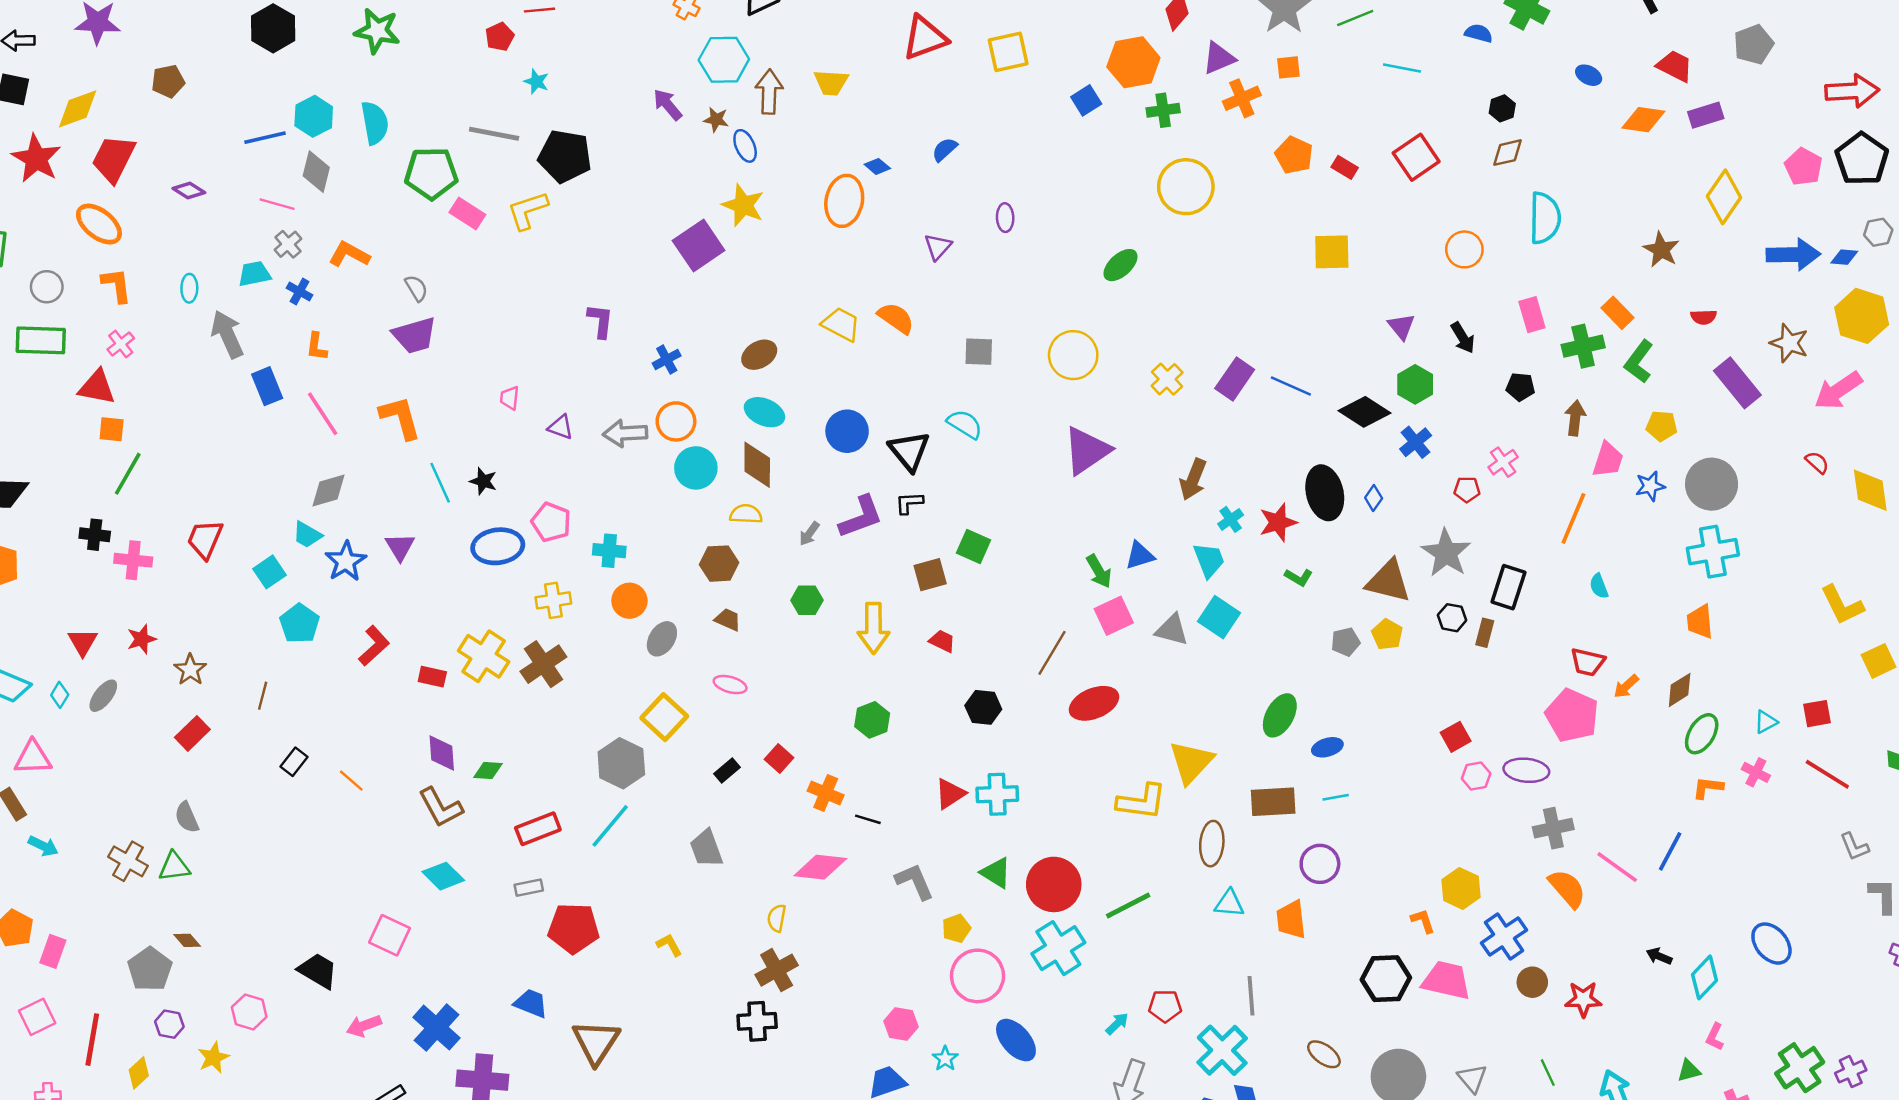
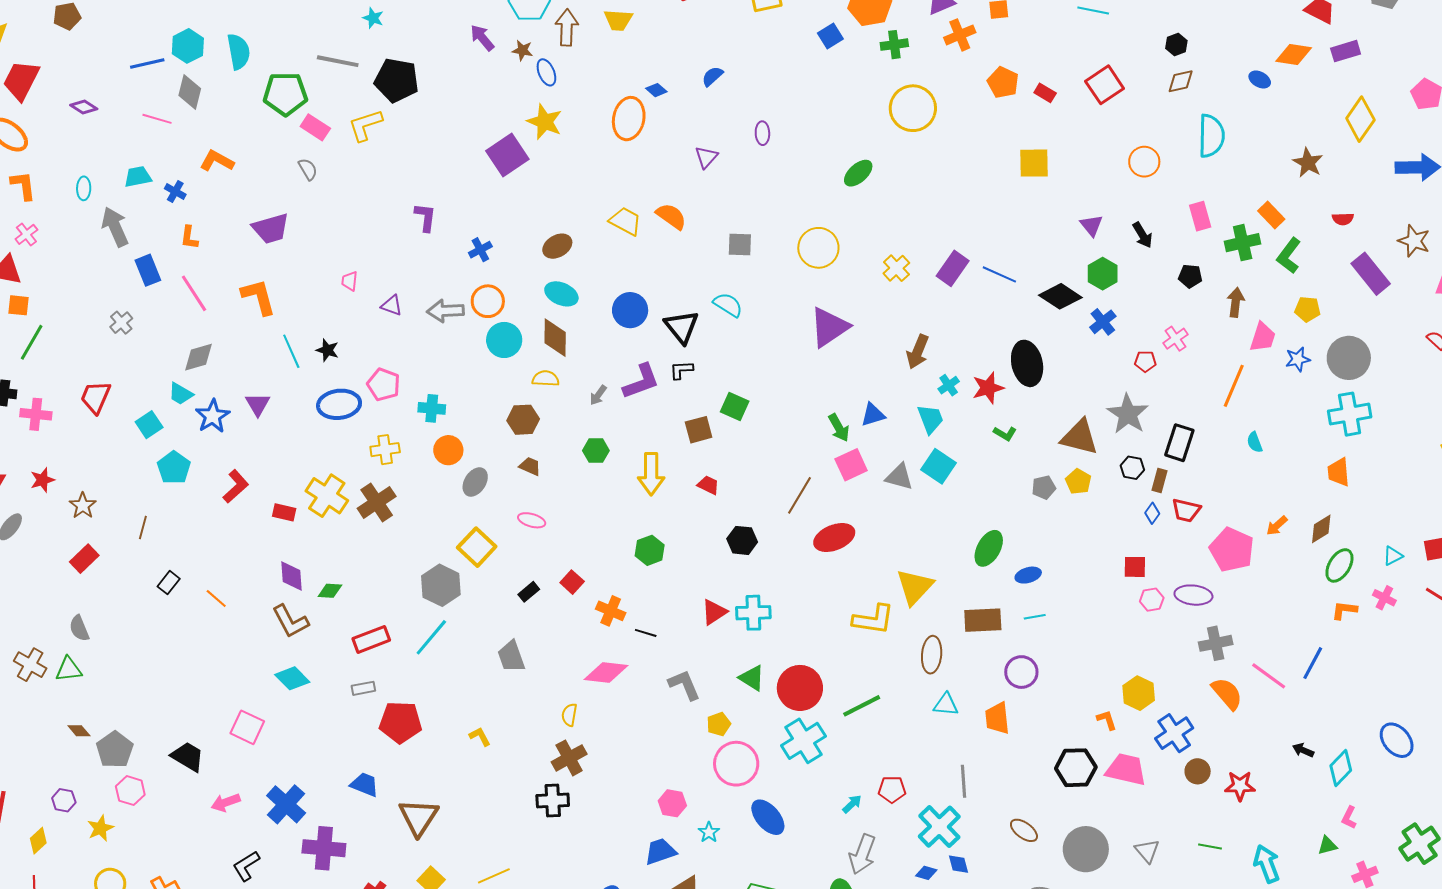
blue ellipse: (1589, 75) -> (1260, 79), moved
gray cross: (288, 244) -> (121, 323), moved
gray semicircle: (416, 288) -> (308, 169), moved
blue diamond: (1374, 498) -> (1152, 513), moved
red trapezoid: (1588, 662) -> (1186, 510), moved
red square: (1456, 737) -> (1135, 567), turned 30
gray pentagon: (150, 969) -> (115, 750), moved
green line: (1548, 1073) -> (1210, 847), turned -55

